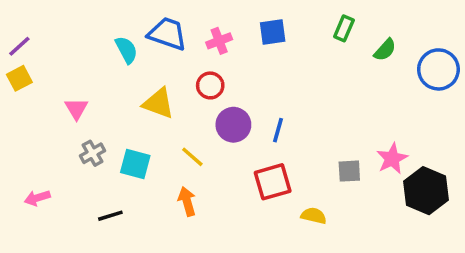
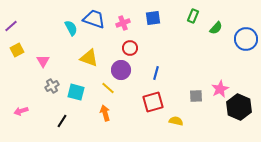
yellow square: (19, 78) -> (17, 50), moved
red circle: (210, 85) -> (130, 48), moved
purple circle: (233, 125) -> (121, 70), moved
black line: (110, 216) -> (62, 121), turned -40

